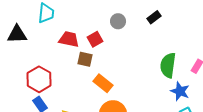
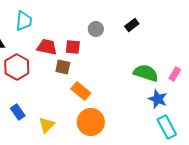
red square: (95, 39) -> (73, 47), turned 35
green semicircle: (168, 65) -> (146, 73), turned 100
red hexagon: (39, 79) -> (17, 67), moved

